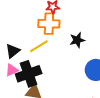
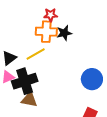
black star: (77, 40) -> (64, 33), moved

